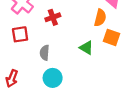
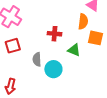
red cross: (53, 17) -> (54, 34), moved, turned 32
cyan circle: (53, 78) -> (53, 69), moved

